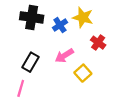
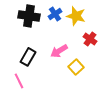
blue cross: (60, 25) -> (55, 14), moved
pink line: (21, 88) -> (19, 81), turned -42

